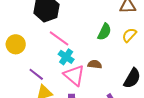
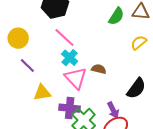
green semicircle: (104, 32) -> (116, 16), moved
purple line: (36, 74) -> (27, 65), moved

